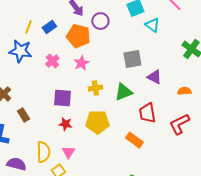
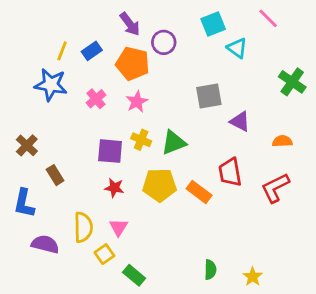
yellow cross: (95, 88) -> (141, 140), moved, turned 32
green triangle: (123, 92) -> (174, 143), moved
orange rectangle: (134, 140) -> (199, 192), moved

